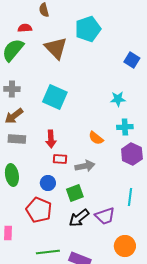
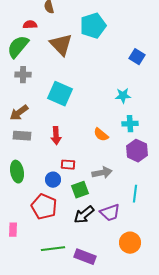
gray cross: (12, 89) -> (23, 75), moved
red rectangle: (60, 159) -> (68, 165), moved
gray arrow: (85, 166) -> (102, 173), moved

